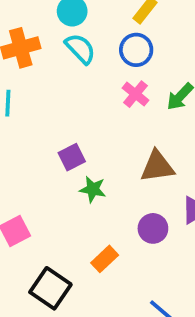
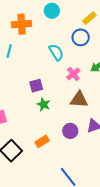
cyan semicircle: (80, 49) -> (56, 52), moved
pink cross: (136, 94) -> (73, 74), moved

